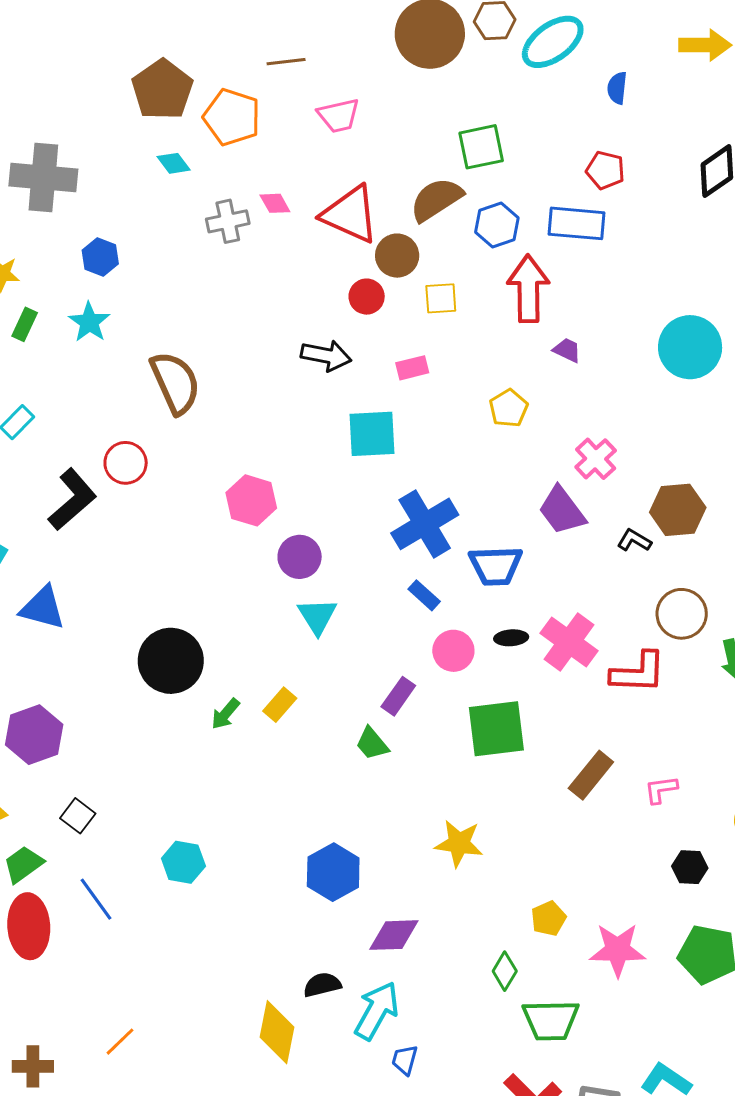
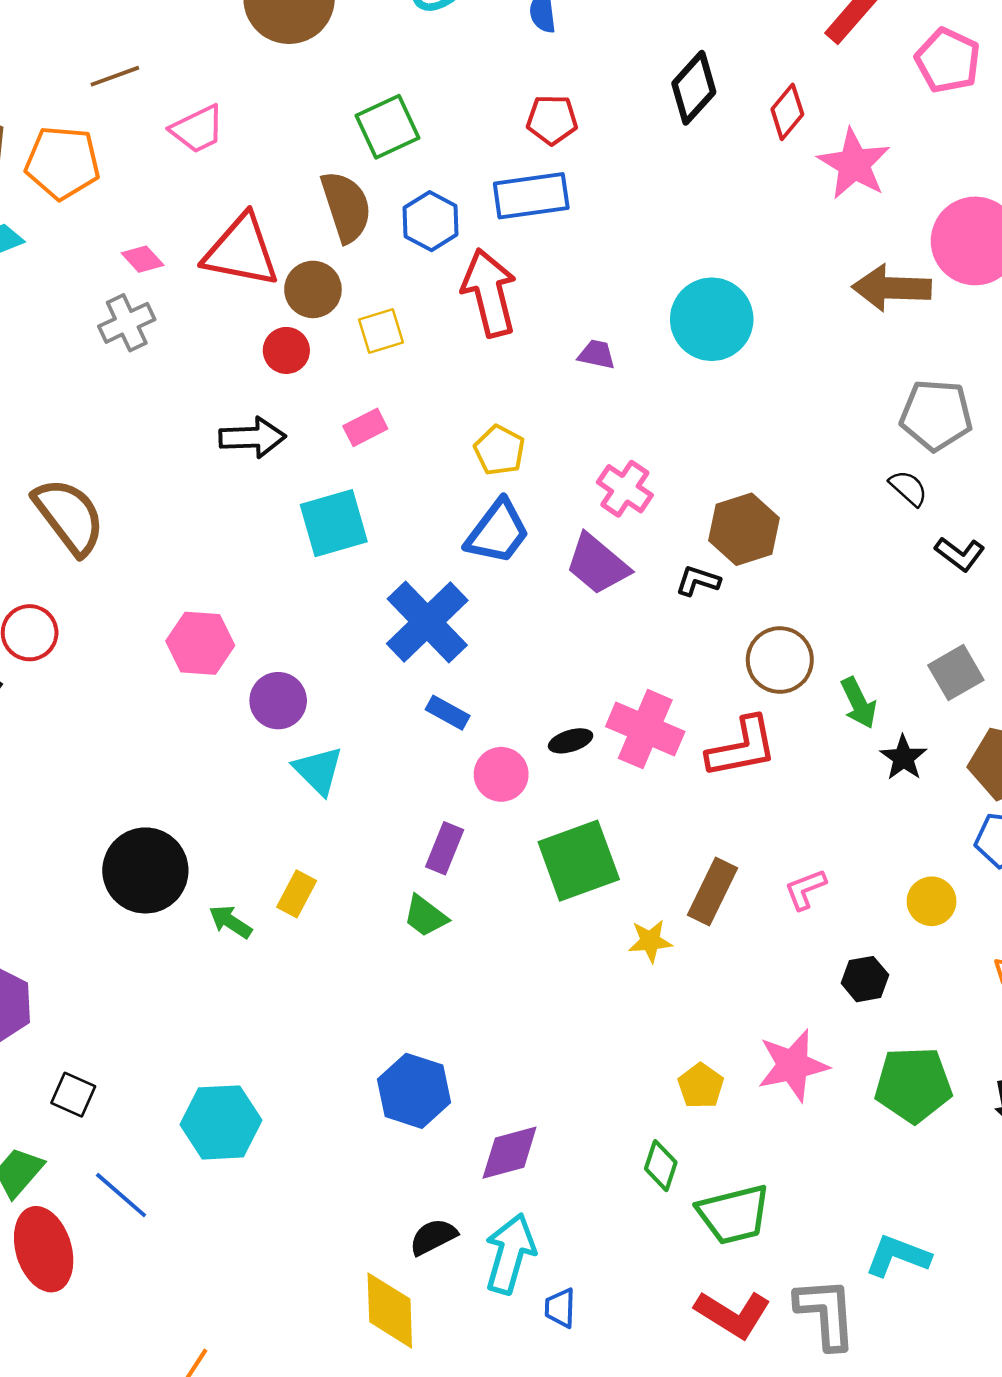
brown semicircle: (436, 199) -> (346, 207), turned 118
gray cross: (228, 221) -> (127, 323), moved
purple trapezoid: (567, 350) -> (597, 354), moved
blue trapezoid: (496, 566) -> (498, 532), moved, turned -38
green arrow: (225, 714) -> (230, 922), turned 96
yellow star: (459, 843) -> (650, 941), moved, size x0.7
cyan hexagon: (183, 862) -> (221, 1122), size x1.4
pink star: (618, 950) -> (793, 1065), moved

